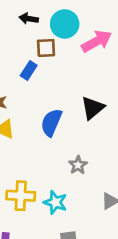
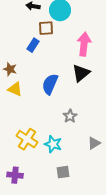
pink arrow: (97, 41) -> (84, 44), moved, turned -55
yellow cross: (21, 196) -> (27, 139), turned 30

